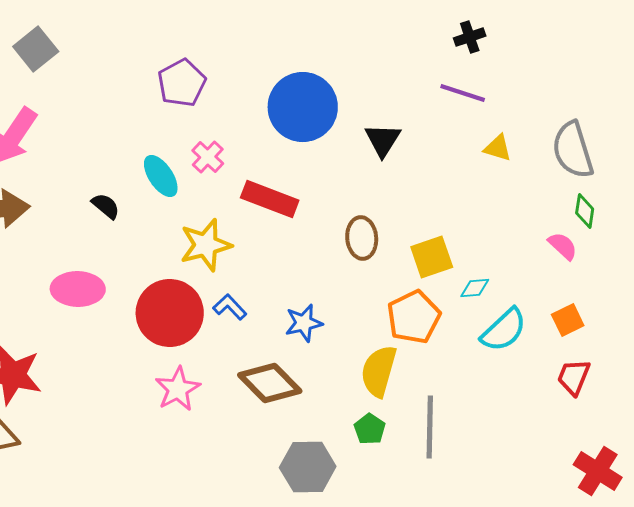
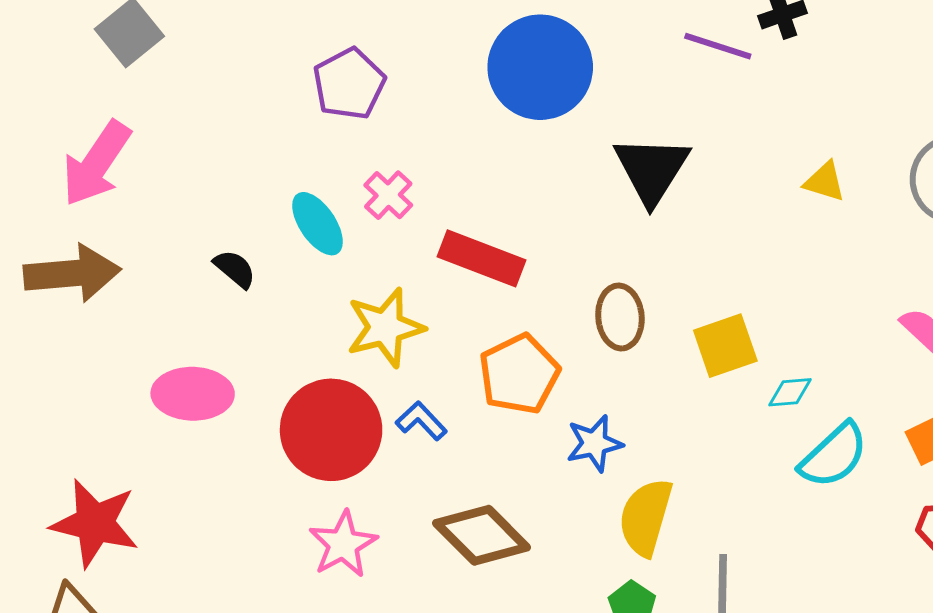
purple line: (463, 93) -> (718, 46), moved
blue circle: (303, 107) -> (540, 67), moved
black triangle: (383, 140) -> (652, 170), size x1.4
orange pentagon: (414, 317) -> (519, 374), moved
blue star: (304, 323) -> (594, 443), moved

